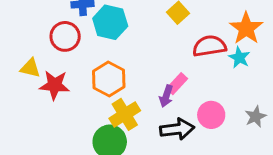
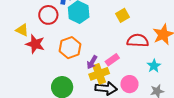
cyan star: (239, 58) -> (154, 66), moved
purple arrow: (166, 96) -> (92, 62), moved
yellow cross: (125, 114) -> (99, 74), moved

